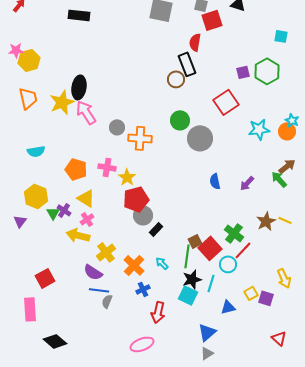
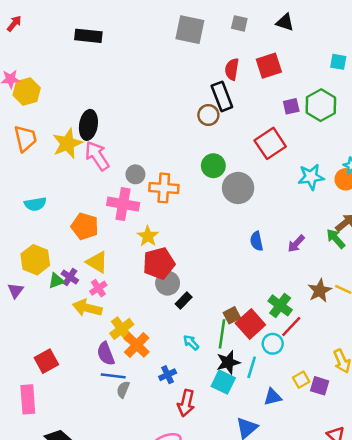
red square: (212, 20) -> (269, 66), moved
pink cross: (107, 167) -> (123, 204), moved, size x1.4
green triangle: (53, 213) -> (56, 281), turned 40
orange cross: (134, 265) -> (137, 345), moved
purple semicircle: (93, 272) -> (106, 354), turned 36

